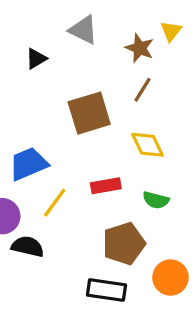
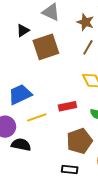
brown square: (89, 113) -> (46, 47), moved
yellow line: (55, 203) -> (37, 117), turned 36
black rectangle: (106, 290) -> (70, 169), size x0.7

